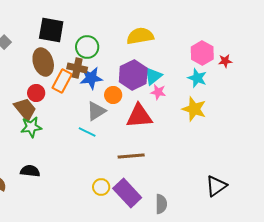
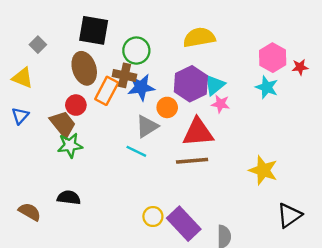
yellow star: (194, 109) -> (263, 170), moved
brown line: (131, 156) -> (192, 161), moved

